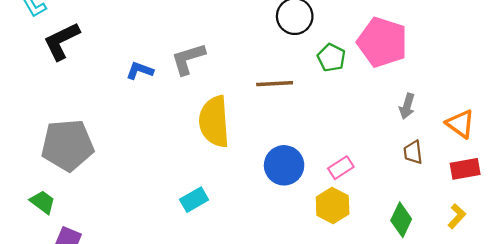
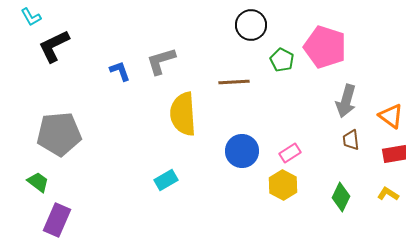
blue L-shape: (140, 71) -> (120, 71), turned 50
gray arrow: (407, 106) -> (346, 101), size x1.5
yellow L-shape: (457, 216) -> (388, 194), turned -100

